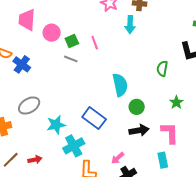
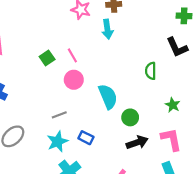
pink circle: (52, 33) -> (74, 80), moved
gray line: (71, 59) -> (59, 115), moved, turned -32
blue rectangle: (94, 118) -> (86, 138), size x0.6
cyan star: (56, 125) -> (57, 142), moved

